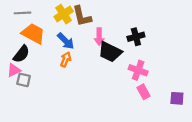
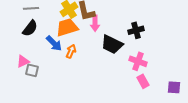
orange trapezoid: (33, 33) -> (67, 27), moved, turned -45
pink arrow: (99, 37) -> (95, 23), moved
blue arrow: (66, 41) -> (54, 43), moved
black semicircle: (21, 54) -> (30, 28), moved

